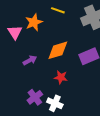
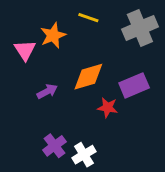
red star: (61, 77) -> (108, 108), moved
white cross: (55, 103) -> (84, 155), turned 35

